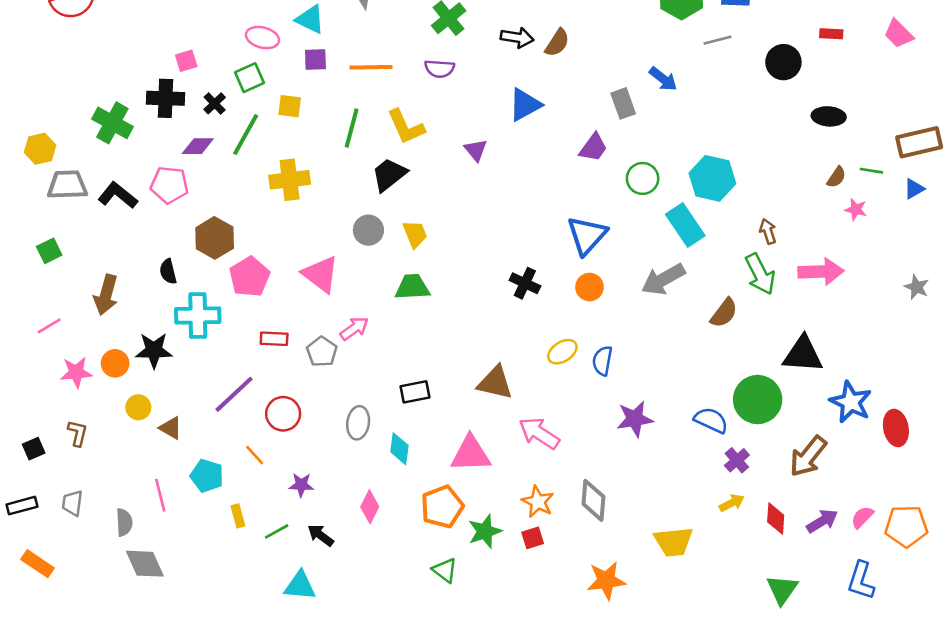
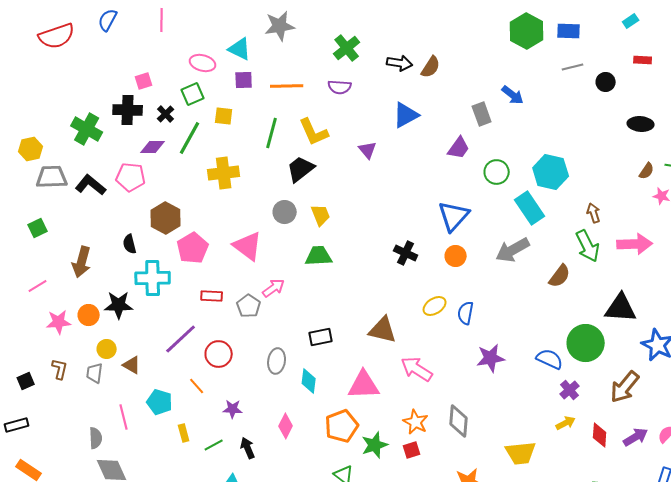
gray line: (718, 40) -> (573, 67), moved
black circle: (783, 62) -> (606, 82), size x0.7
gray trapezoid: (72, 503) -> (95, 373), moved
black arrow: (321, 535) -> (248, 448), turned 30

